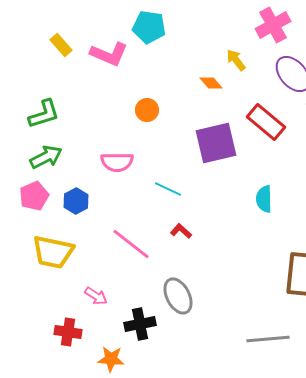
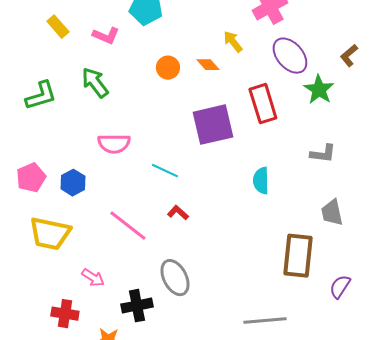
pink L-shape: (109, 54) -> (106, 36), size x0.7
orange circle: (147, 110) -> (168, 68), moved
red rectangle: (266, 122) -> (263, 104), turned 33
green arrow: (46, 157) -> (95, 83), moved, turned -100

